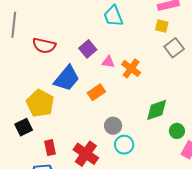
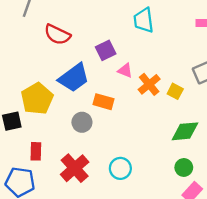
yellow square: (162, 26) -> (175, 91), moved
orange rectangle: (96, 92) -> (103, 102), turned 36
green diamond: (157, 110) -> (185, 131), moved
gray circle: (113, 126) -> (82, 122), moved

